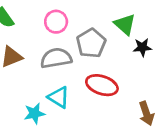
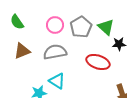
gray pentagon: (91, 43) -> (81, 27), moved
red ellipse: (102, 85) -> (98, 62), moved

